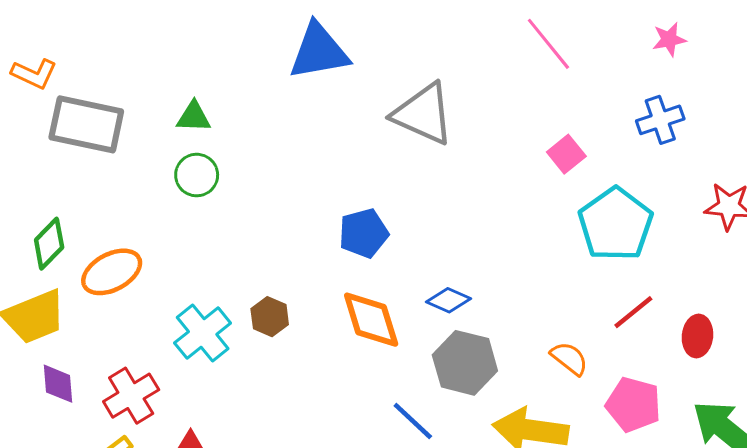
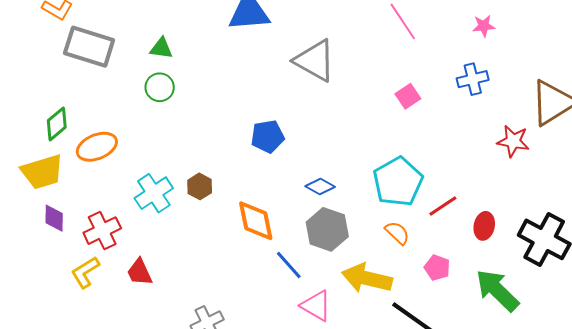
cyan pentagon: (615, 224) -> (398, 182), moved
orange diamond: (371, 320) -> (256, 221), moved
pink pentagon: (633, 405) -> (437, 268), size x0.7

